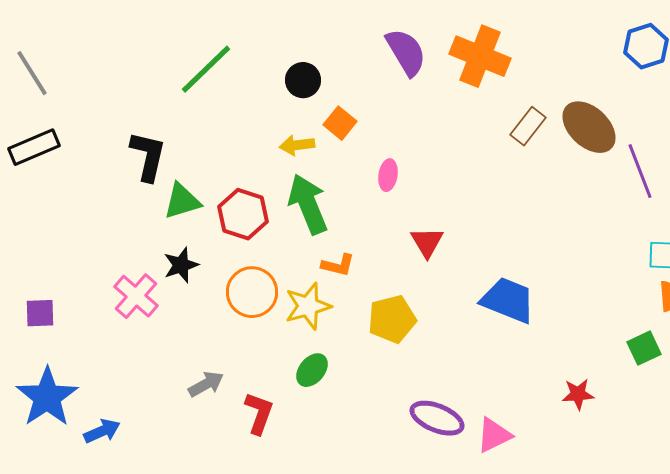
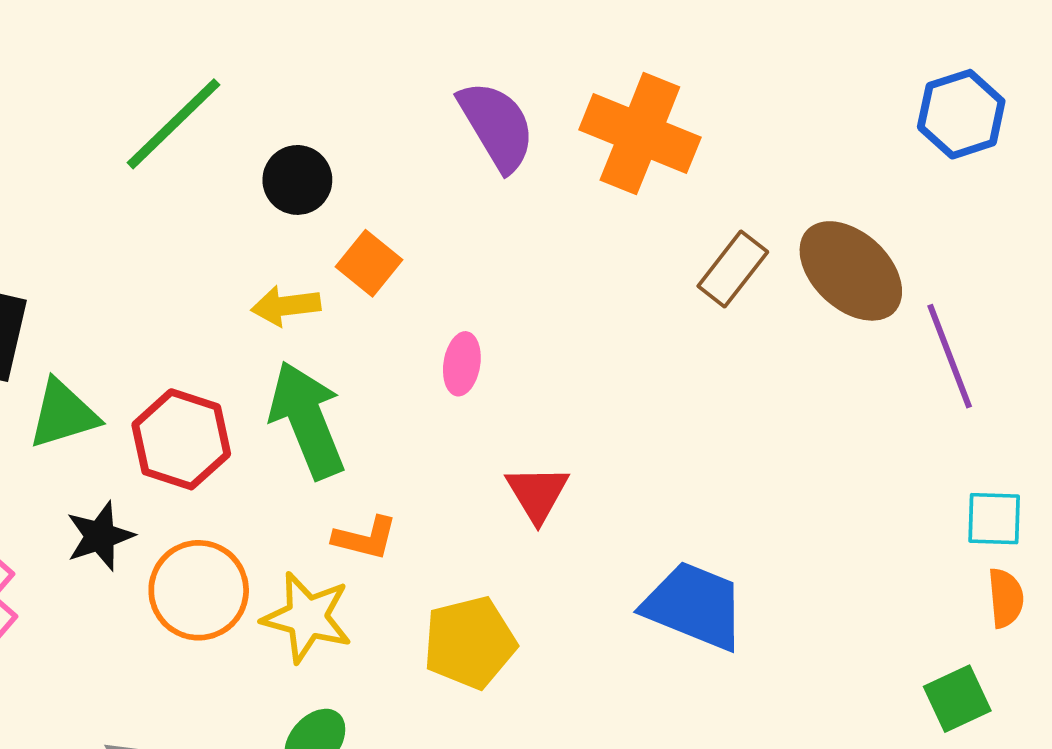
green line: (206, 69) -> (174, 124), moved
black star: (181, 265) -> (100, 536), moved
yellow star: (308, 306) -> (307, 617), turned 30

